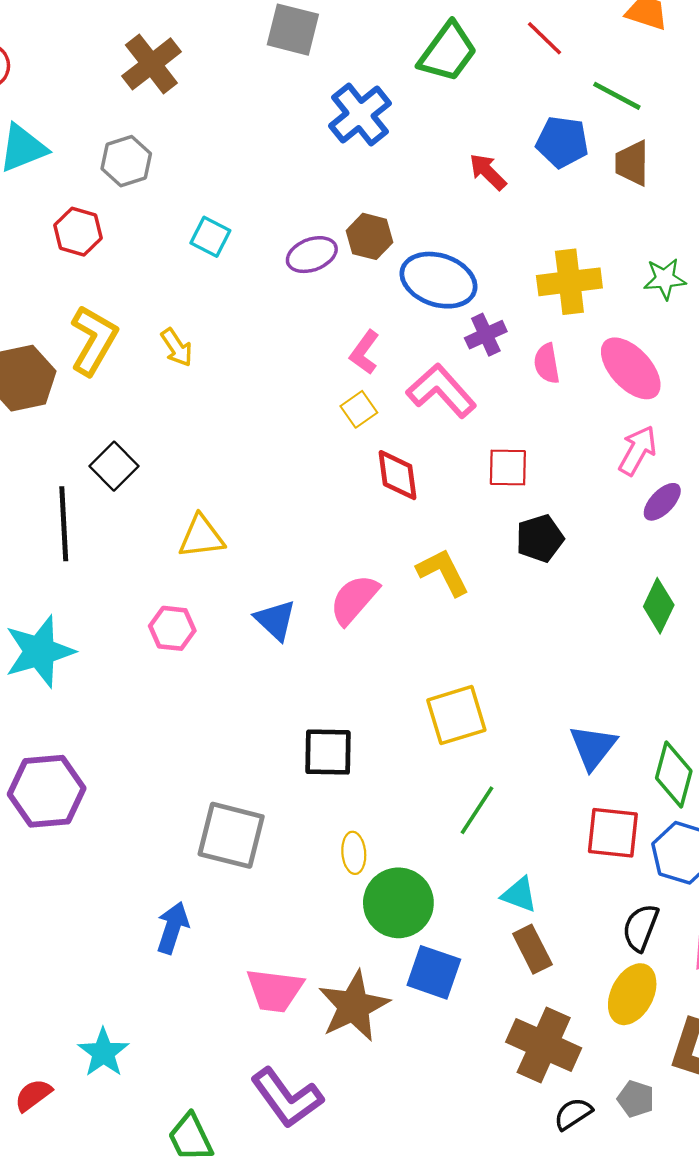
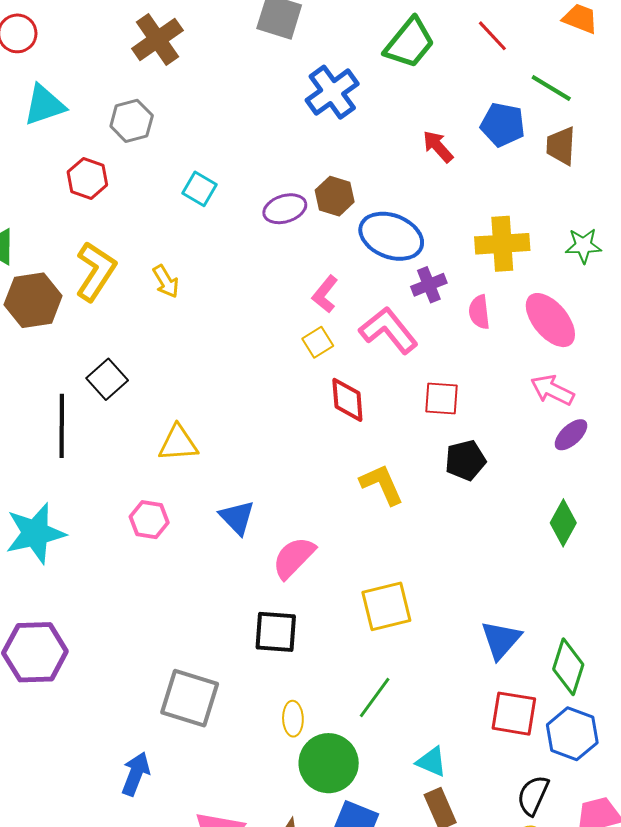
pink arrow: (638, 450) -> (552, 390), turned -96
pink semicircle: (354, 599) -> (294, 558), moved
green line: (477, 810) -> (375, 698), moved

